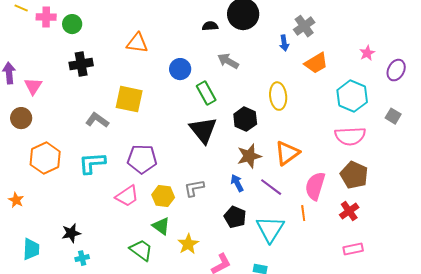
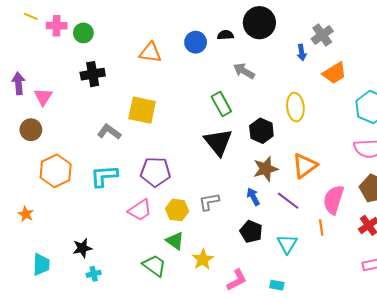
blue circle: (180, 69) -> (196, 42), moved
cyan triangle: (270, 229) -> (287, 244), size x0.7

